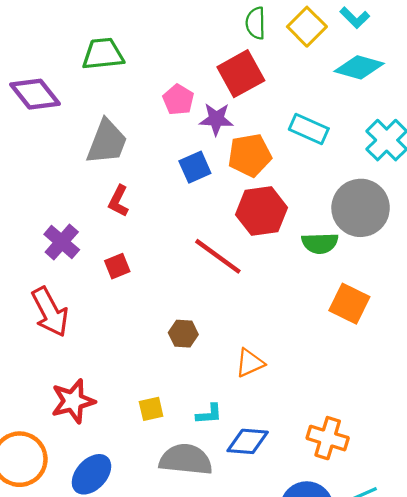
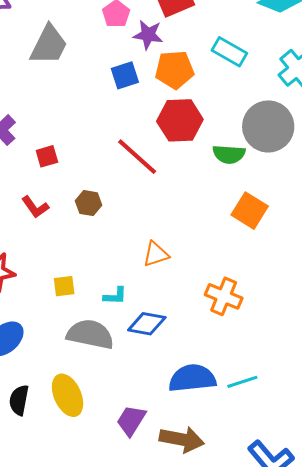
red L-shape: (118, 201) -> (35, 207), moved, turned -68
brown hexagon: (183, 334) -> (89, 203), moved
orange cross: (328, 438) -> (224, 296), moved

